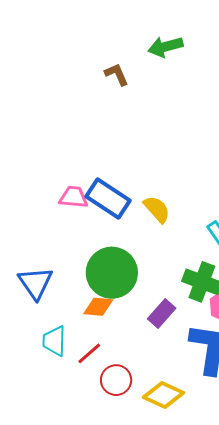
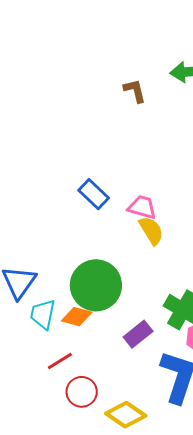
pink trapezoid: (74, 197) -> (142, 207), moved
blue rectangle: (108, 199) -> (94, 194), moved, size x0.7
cyan trapezoid: (54, 341) -> (43, 314), moved

